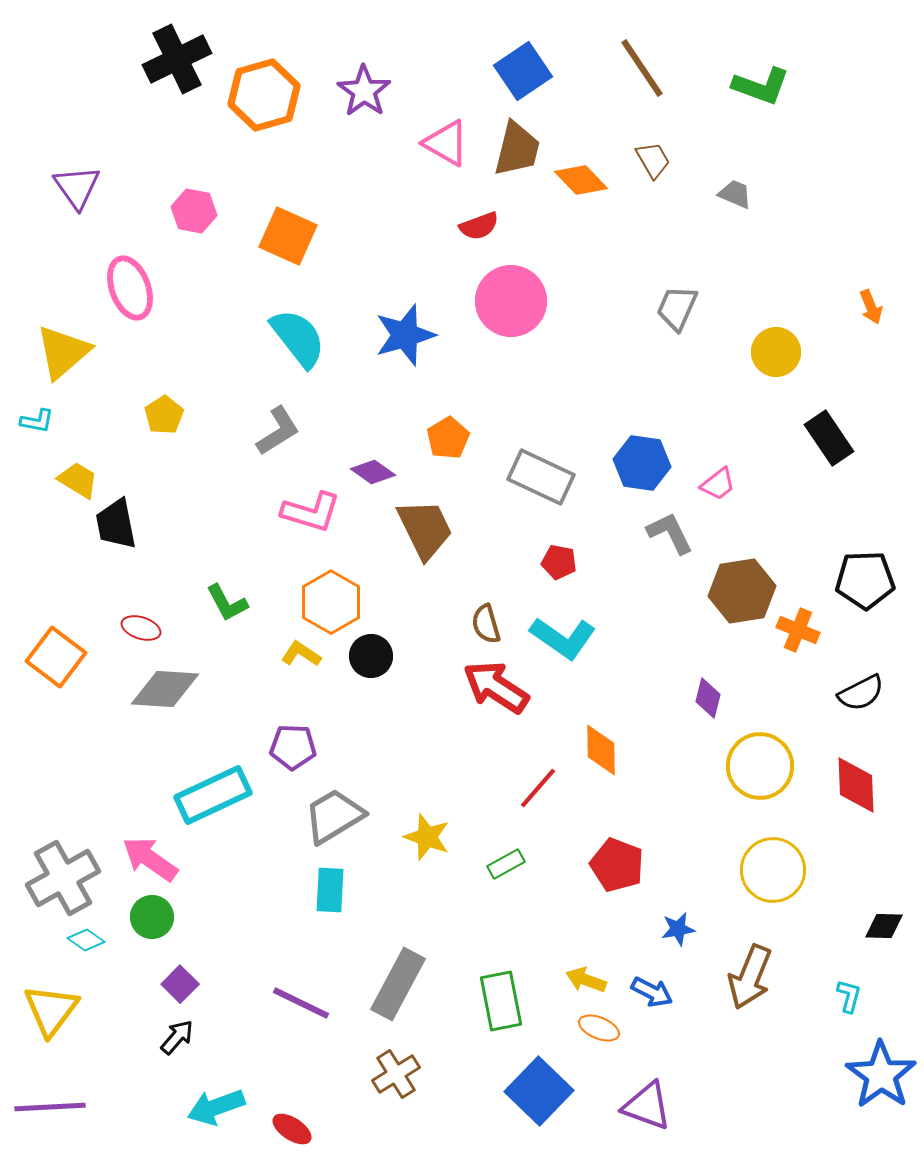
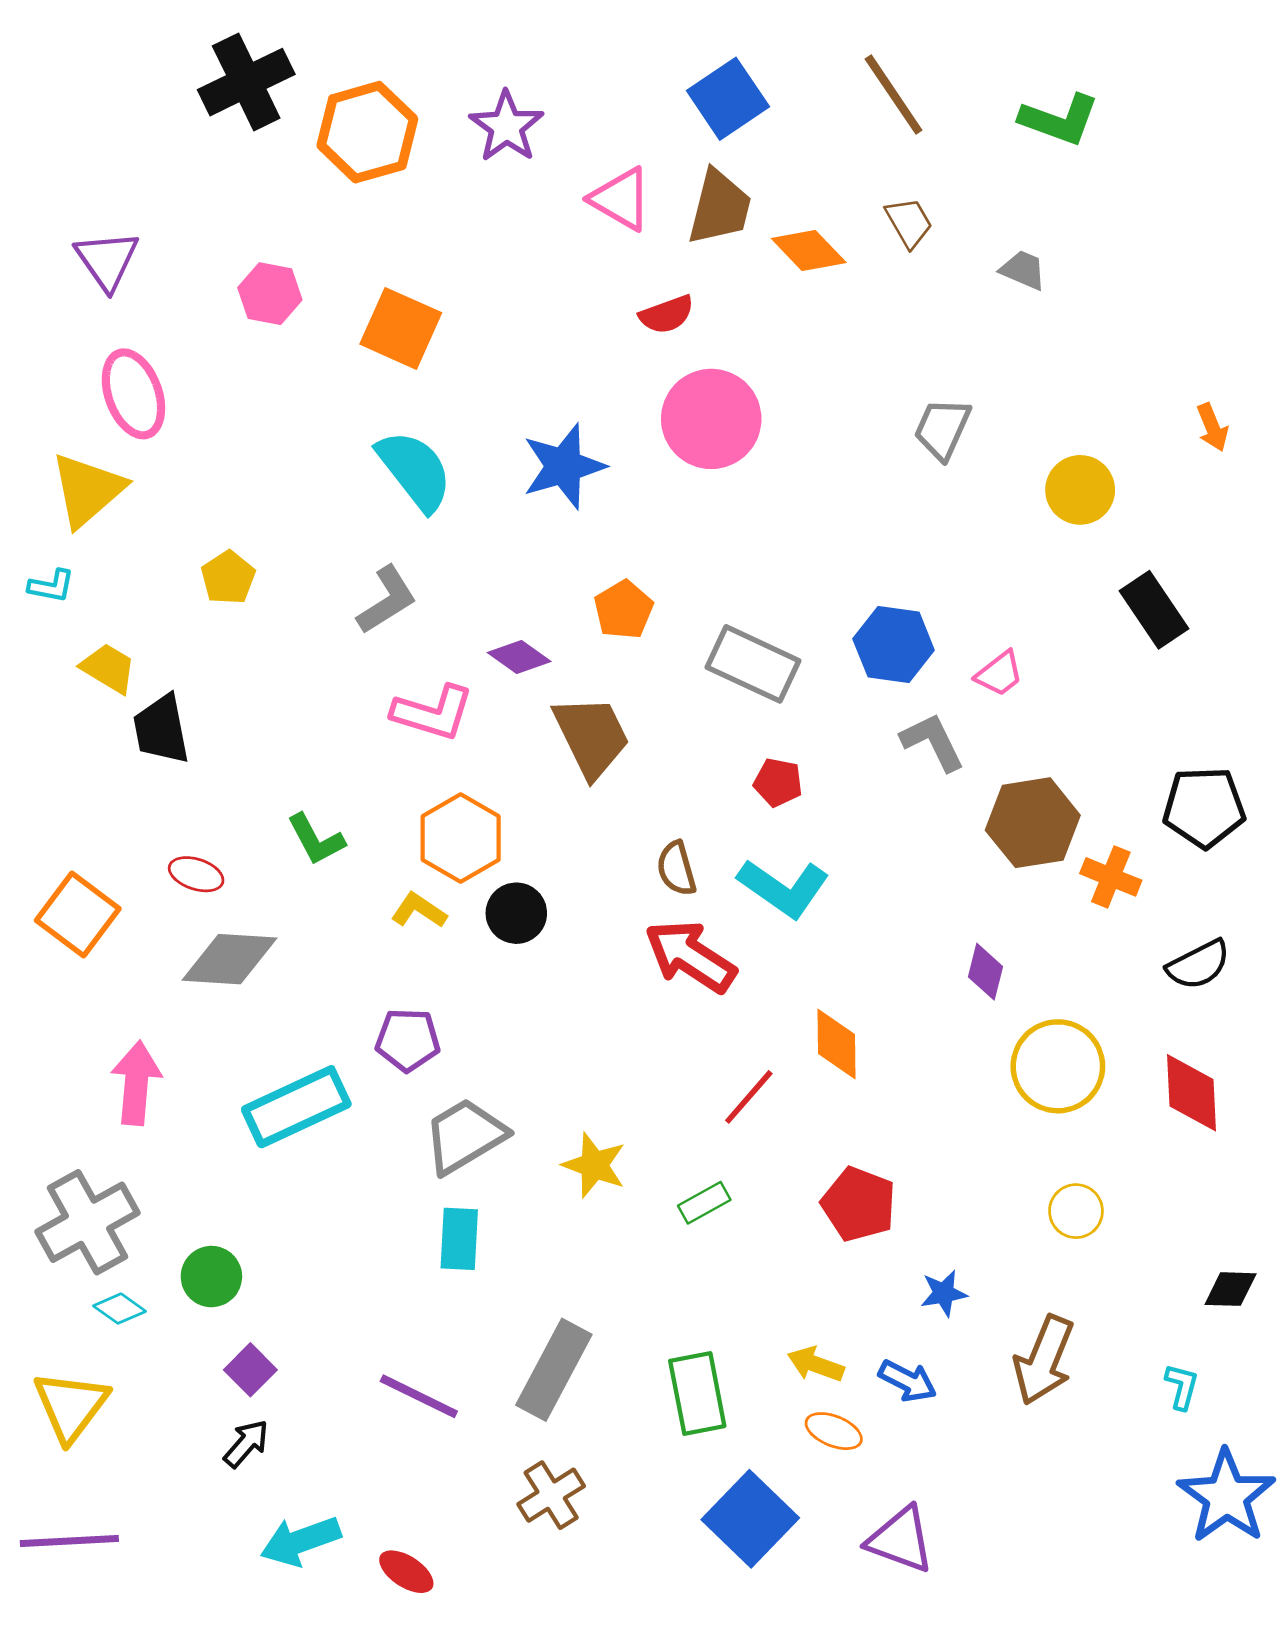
pink ellipse: (130, 288) -> (133, 394), moved
pink arrow: (150, 859) -> (136, 1083), moved, turned 60
yellow circle: (773, 870) -> (1076, 1211), size x0.6

